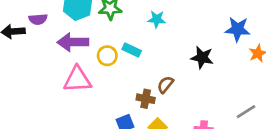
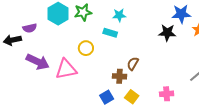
purple arrow: (73, 42) -> (38, 62), moved, turned -145
cyan rectangle: (132, 50) -> (110, 33), moved
black star: (202, 58) -> (167, 33), moved

